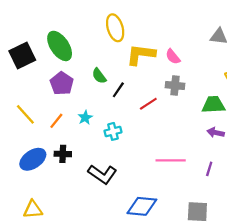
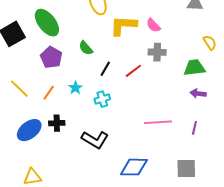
black line: (118, 90) -> (105, 69), moved

